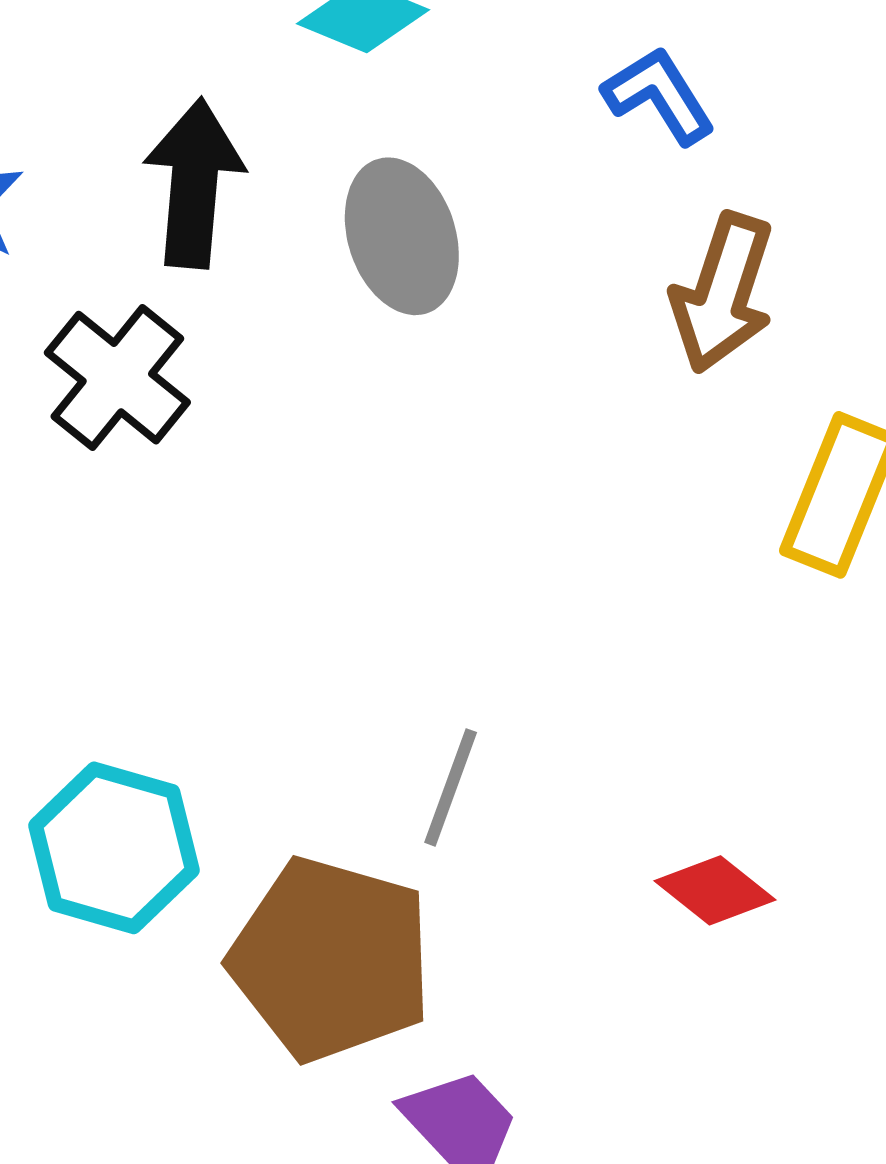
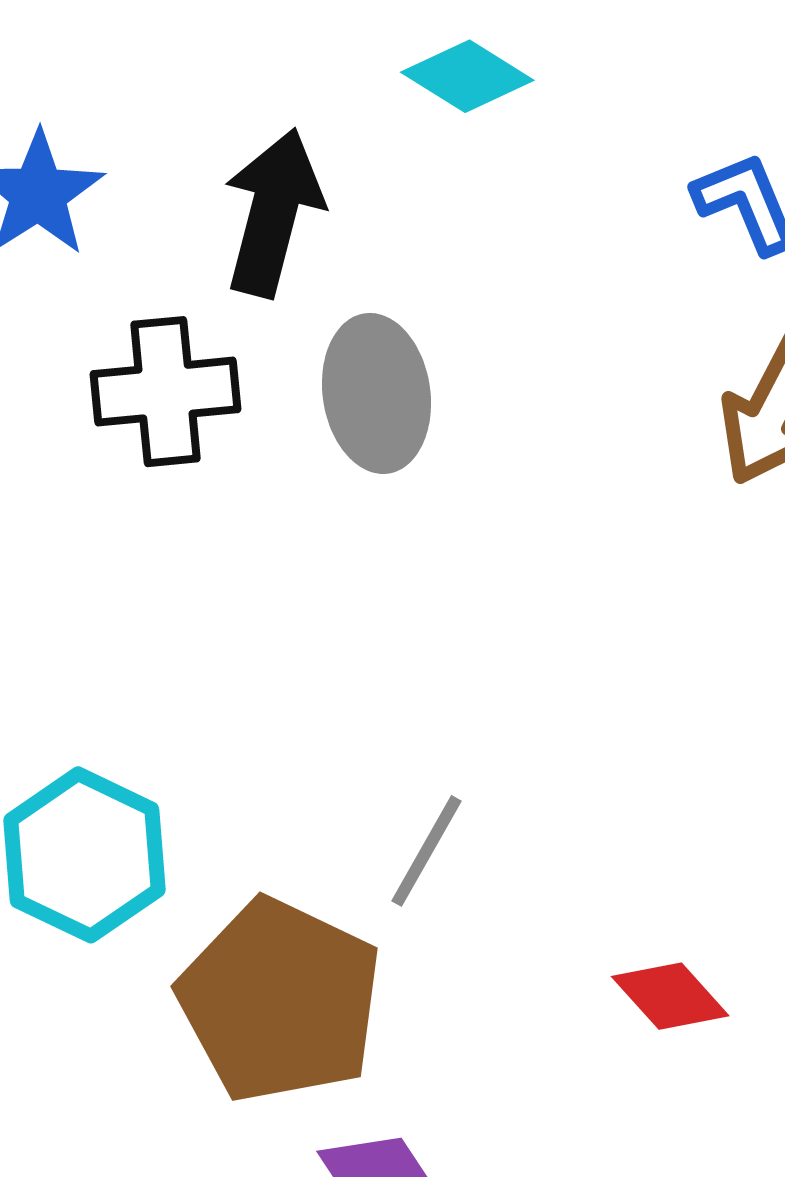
gray ellipse: (402, 236) -> (376, 393), moved
black cross: (117, 378) -> (165, 392), turned 36

